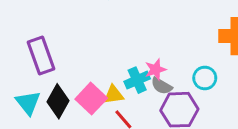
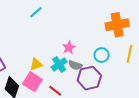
pink star: (156, 70) -> (69, 48), moved
yellow triangle: (114, 95) -> (36, 64), moved

